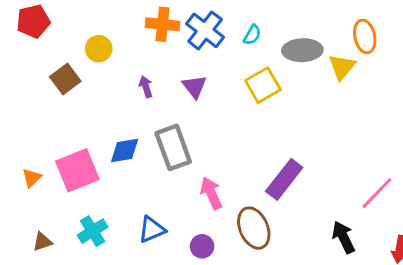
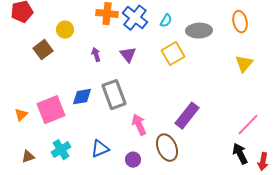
yellow triangle: (342, 67) -> (244, 64), moved
black arrow: (343, 237) -> (240, 154), moved

